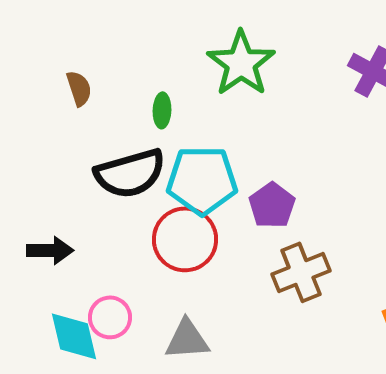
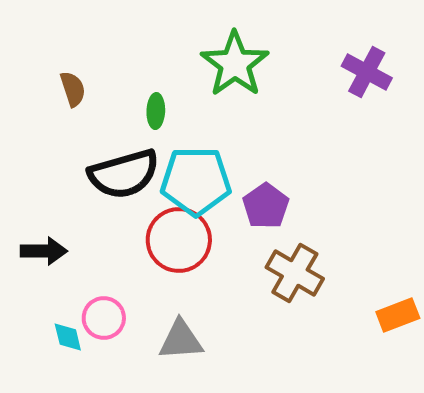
brown cross: (301, 272) -> (295, 273), turned -38
cyan diamond: (74, 336) -> (68, 337), size x0.6

